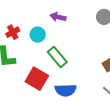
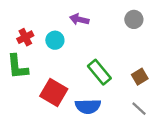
green rectangle: (57, 57) -> (99, 72), moved

